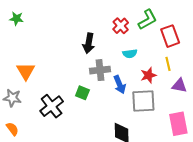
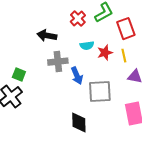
black arrow: (89, 43) -> (47, 36), turned 90
red star: (148, 75) -> (105, 53), moved
green square: (82, 93) -> (19, 75), moved

